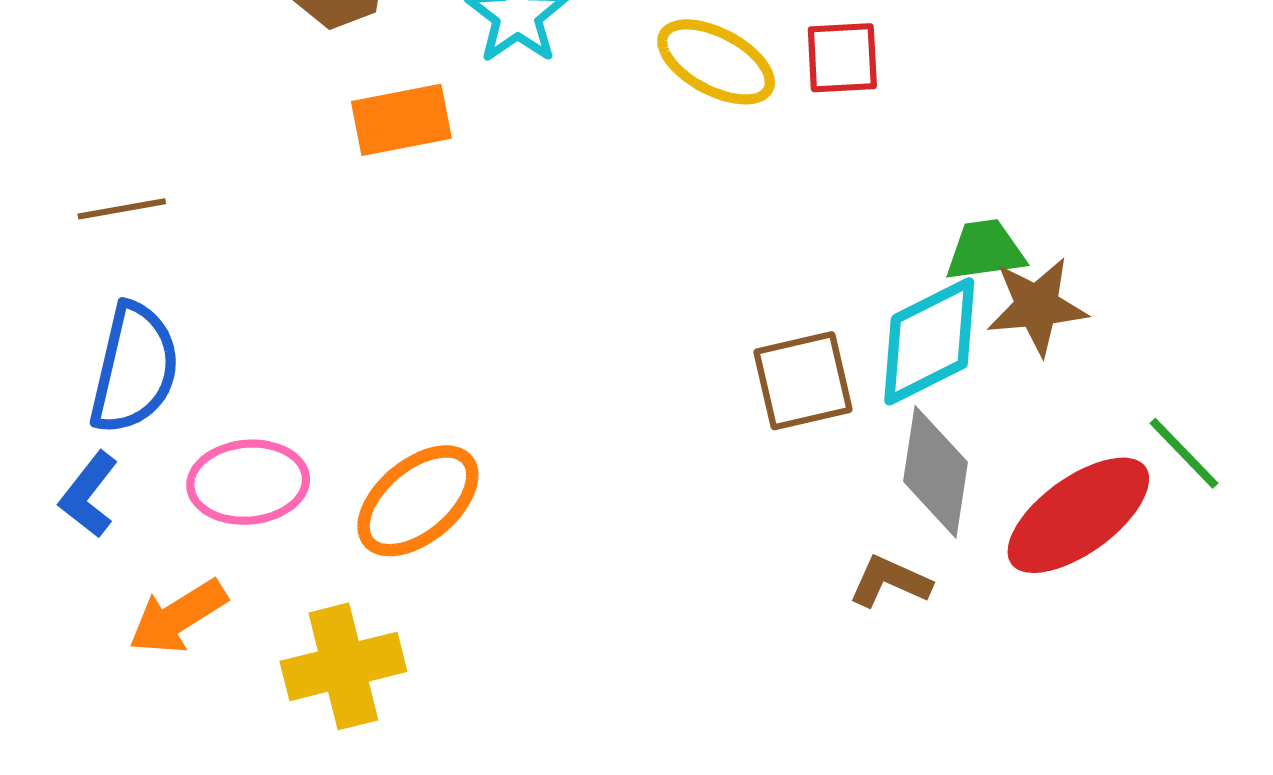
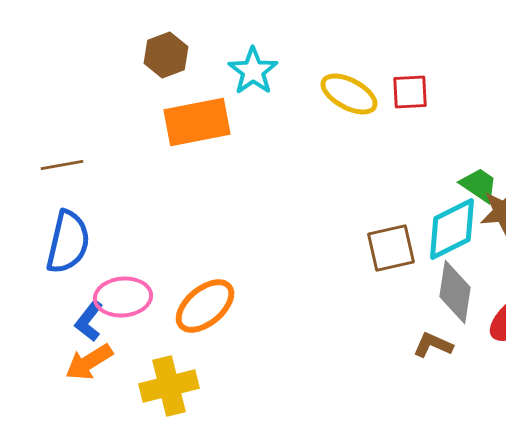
orange rectangle: (401, 120) -> (197, 122), size x1.4
green trapezoid: (985, 250) -> (479, 185), turned 42
blue L-shape: (89, 495) -> (89, 321), moved

